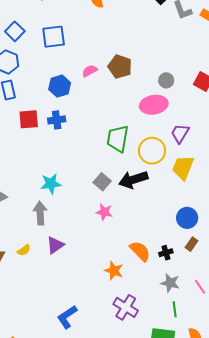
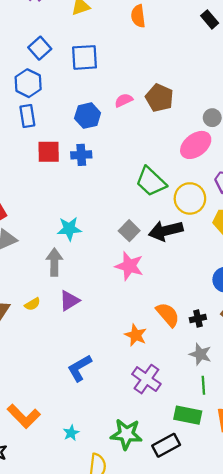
pink ellipse: (154, 105) -> (196, 145), turned -32
green trapezoid: (118, 139) -> (151, 182), turned -60
pink star: (104, 212) -> (129, 266), size x1.4
blue L-shape: (67, 317) -> (80, 368), moved

